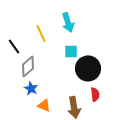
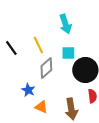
yellow line: (41, 33) -> (38, 45), moved
gray diamond: (28, 66) -> (46, 68), moved

